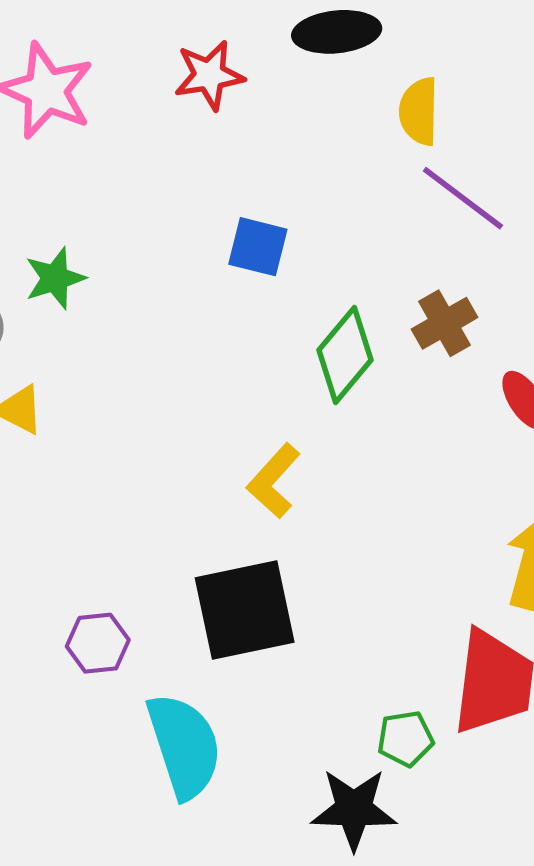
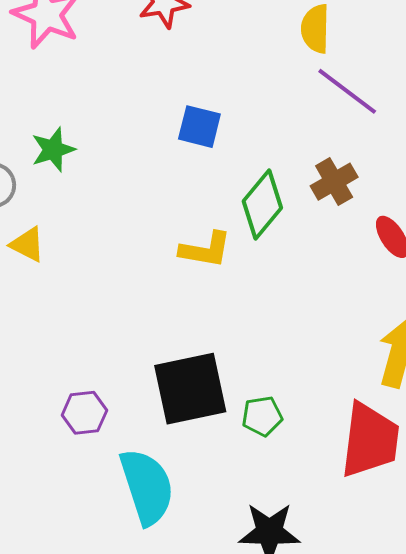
yellow L-shape: (274, 481) -> (205, 250), moved, turned -122
green pentagon: (405, 739) -> (262, 416), moved

